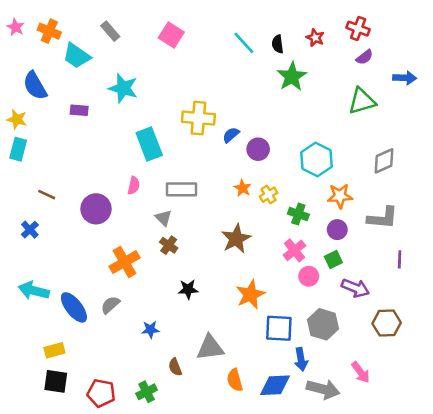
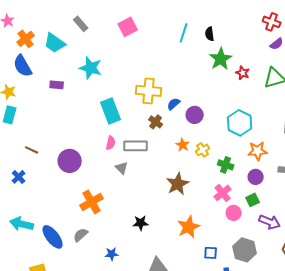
orange cross: (49, 31) -> (26, 39), moved, turned 30
pink square: (171, 35) -> (128, 27), turned 30
red star: (315, 38) -> (243, 73), moved
cyan line: (244, 43) -> (184, 33), turned 60
pink semicircle: (134, 186) -> (111, 143), moved
brown cross: (169, 245) -> (156, 122), moved
blue square: (279, 328) -> (211, 253), size x0.6

